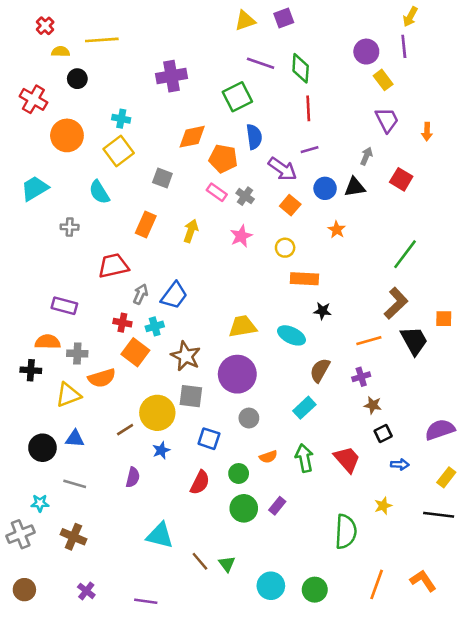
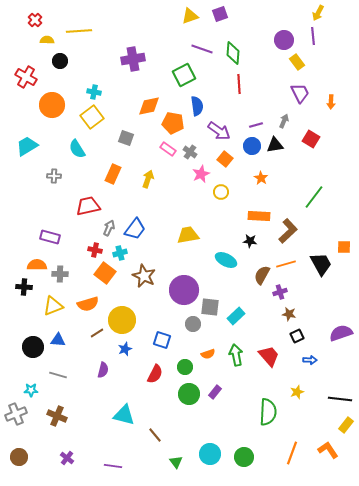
purple line: (310, 150) -> (256, 125), moved
pink star: (241, 236) -> (201, 174), moved
orange rectangle: (304, 279) -> (259, 216), moved
brown L-shape: (396, 303) -> (288, 231), moved
yellow trapezoid: (242, 326) -> (188, 235), moved
brown semicircle: (320, 370) -> (262, 275), moved
orange semicircle: (102, 378) -> (88, 304), moved
gray square: (191, 396) -> (210, 307), moved
yellow rectangle: (446, 477) -> (346, 425), moved
green triangle: (227, 564) -> (176, 462), moved

